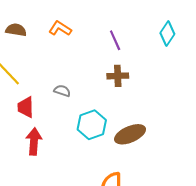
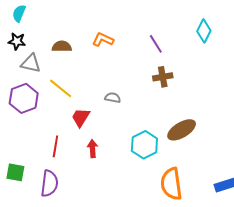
red trapezoid: (26, 107) -> (81, 118), turned 40
cyan hexagon: (92, 125) -> (144, 145), moved
red arrow: (34, 141) -> (92, 149), size x0.7

